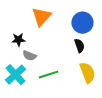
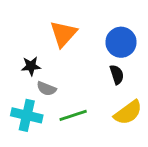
yellow semicircle: (87, 73) -> (128, 113), turned 75
cyan cross: (15, 75) -> (27, 115), turned -35

